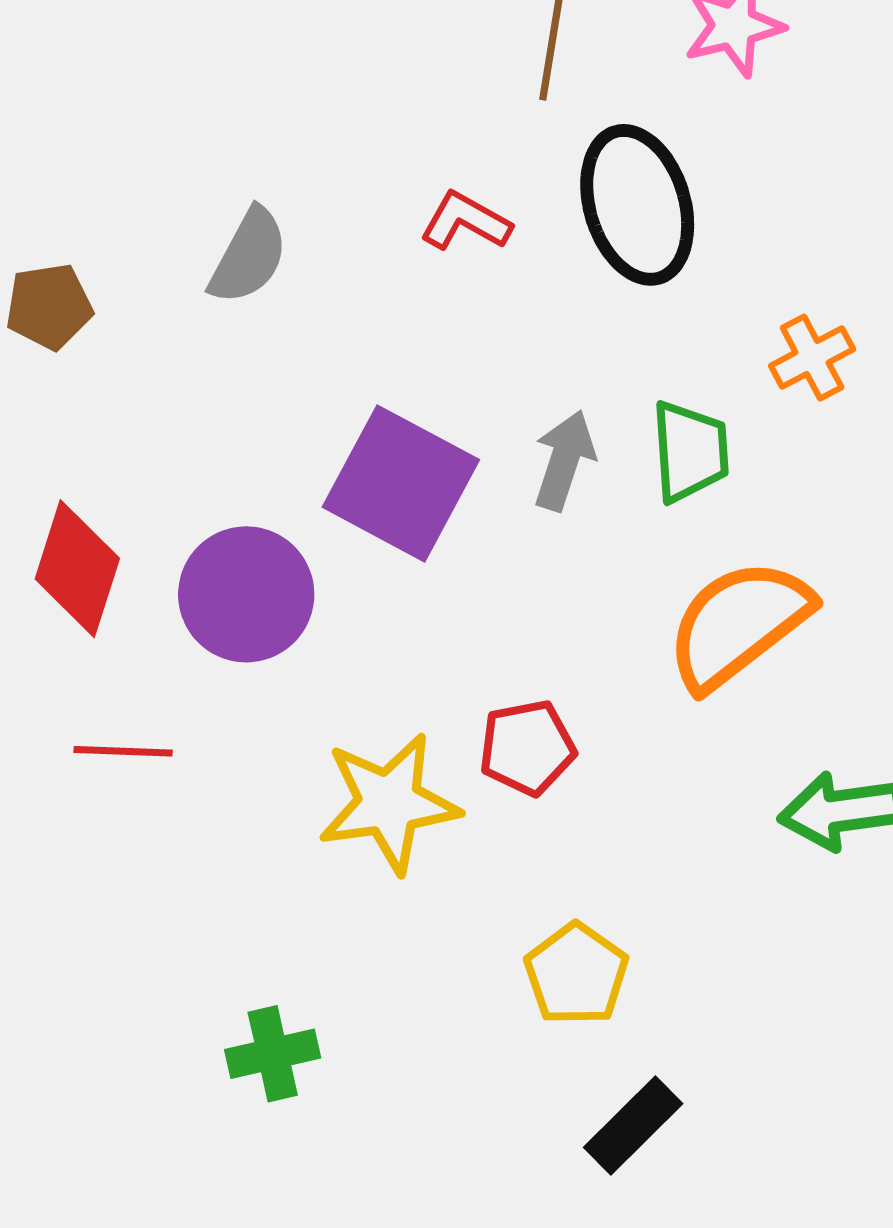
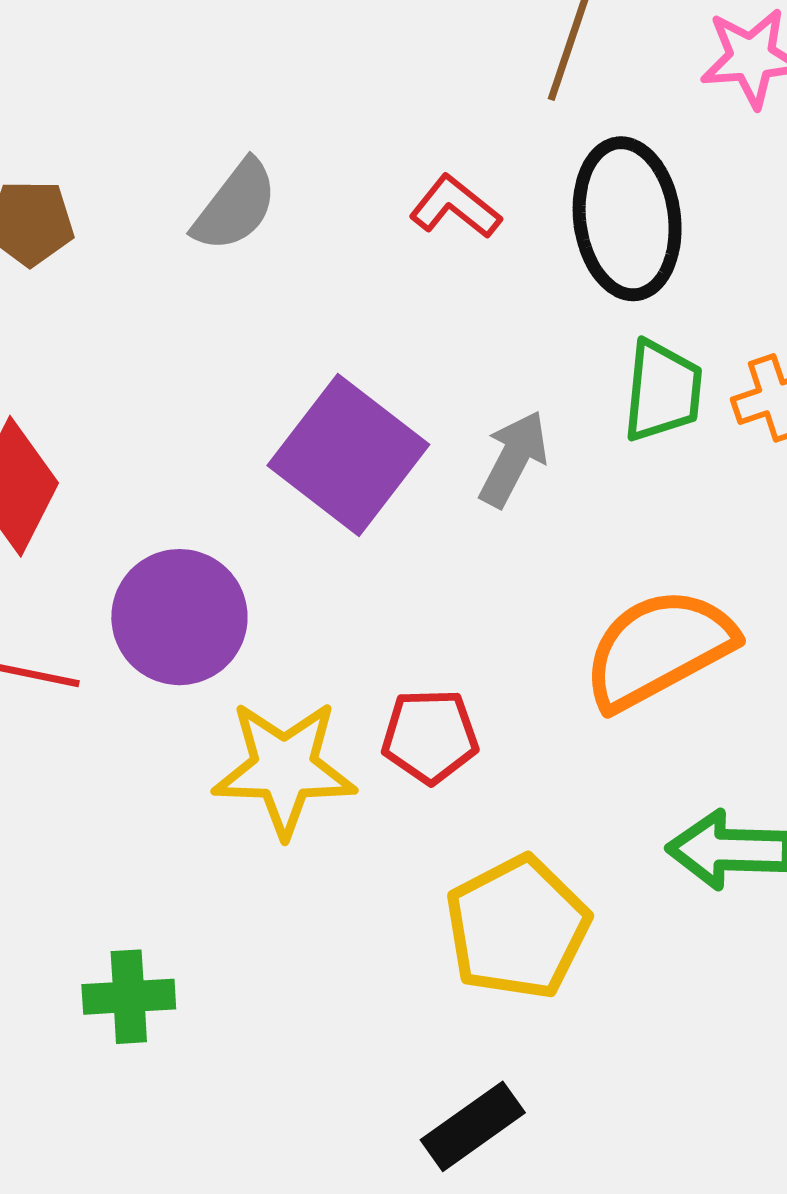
green trapezoid: (690, 451) -> (663, 391), moved
purple circle: (246, 594) -> (179, 617), moved
yellow pentagon: (576, 974) -> (517, 927), moved, size x1.4

